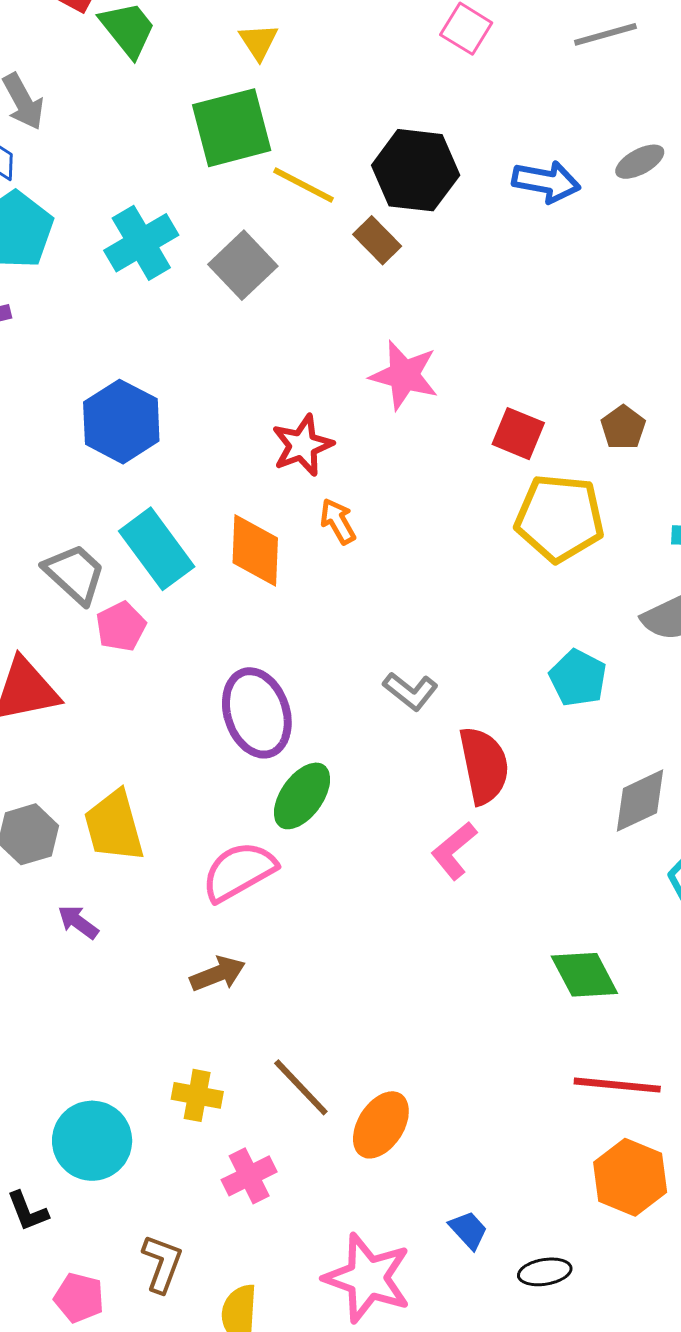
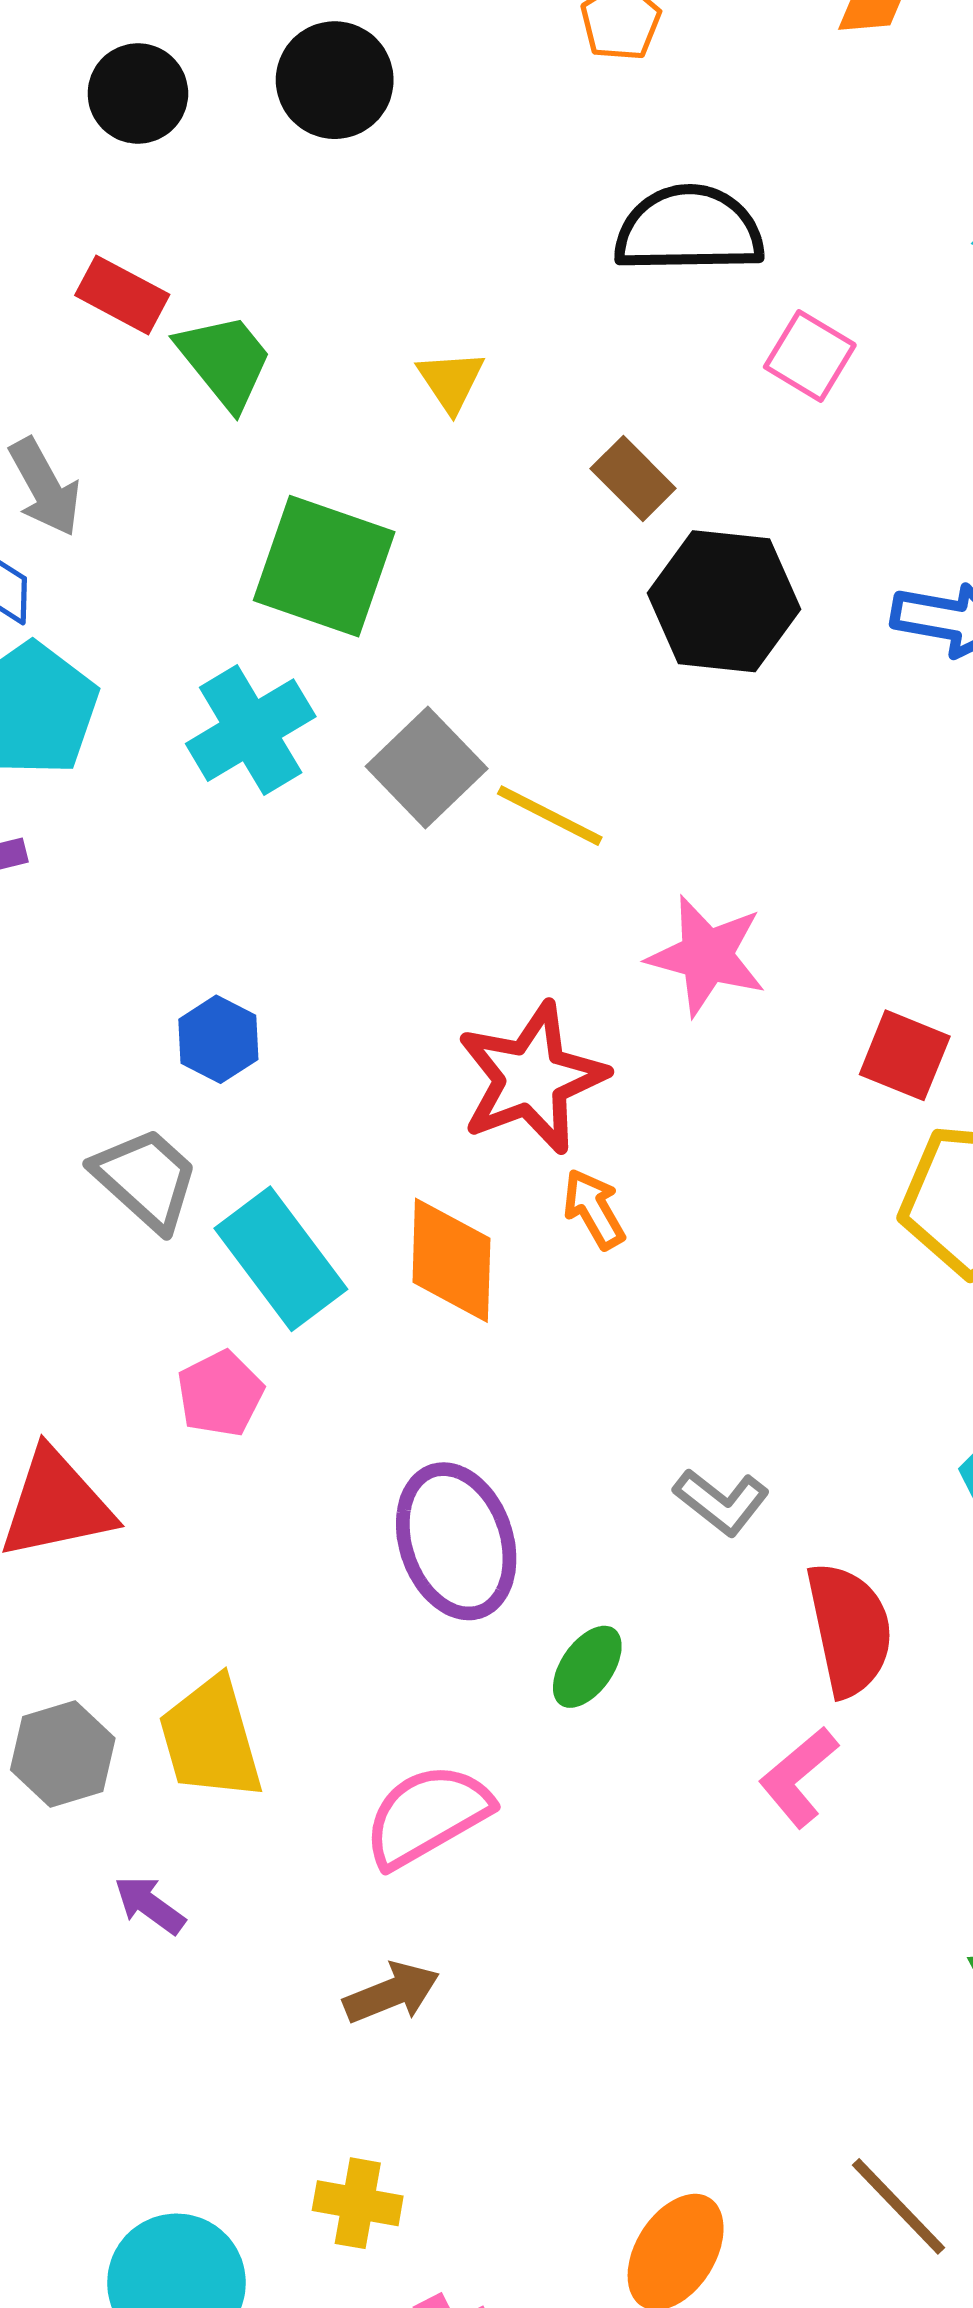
green square: (232, 128) -> (324, 566), moved, turned 34
yellow line: (303, 185) -> (550, 816), moved
brown rectangle: (377, 240) -> (633, 479), moved
blue hexagon: (121, 422) -> (218, 1039), size x0.6
red star: (302, 445) -> (532, 1078), size x1.4
gray trapezoid: (75, 574) -> (146, 1179), moved
green ellipse: (302, 796) -> (587, 1667), moved, size x0.7
brown line: (301, 1087) -> (899, 2206), moved

